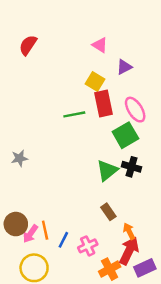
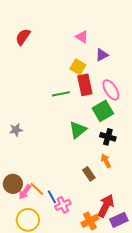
green triangle: (107, 170) -> (78, 130), moved
orange line: (45, 230) -> (37, 189), turned -35
orange arrow: (129, 231) -> (106, 161), moved
blue line: (63, 240) -> (52, 197), turned -56
pink cross: (88, 246) -> (63, 205), moved

